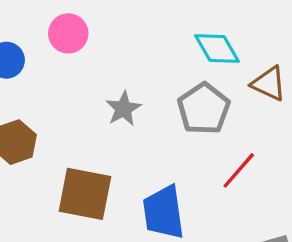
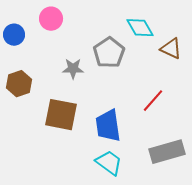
gray star: (123, 109) -> (73, 69), moved, turned 30
gray pentagon: (204, 109) -> (109, 53), moved

